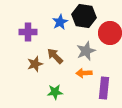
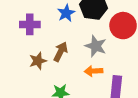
gray star: (86, 51) -> (96, 46), turned -30
brown arrow: (55, 56) -> (61, 52), turned 72

